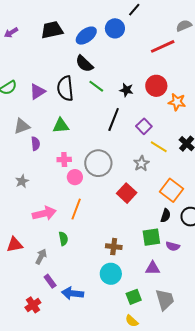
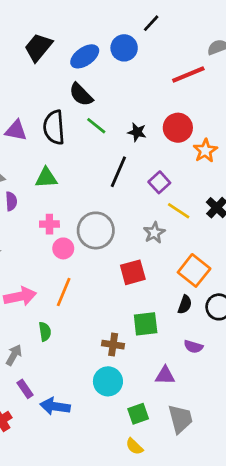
black trapezoid: (52, 30) -> (38, 47), turned -40
purple triangle: (37, 92) -> (16, 130), turned 42
orange star: (177, 102) -> (205, 151), turned 30
red square: (127, 193) -> (133, 272), turned 30
green square: (151, 237) -> (146, 324), moved

